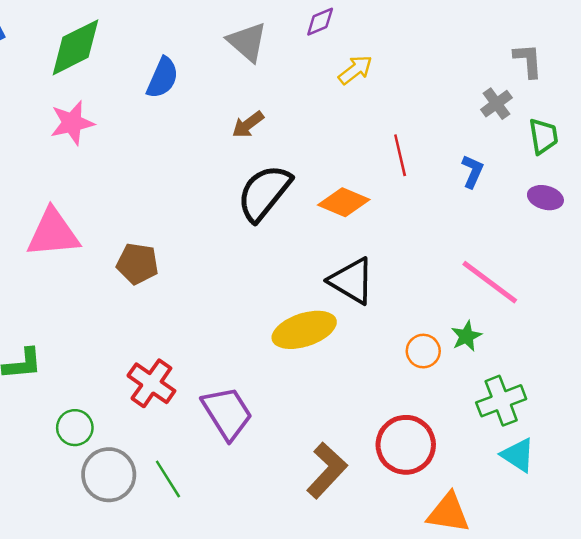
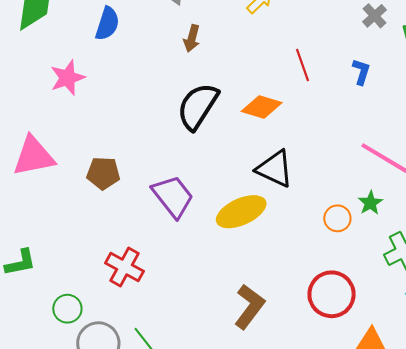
pink star: (72, 123) -> (67, 78), moved
brown arrow: (248, 125) -> (192, 38), moved, turned -32
purple trapezoid: (227, 413) -> (173, 196), moved
brown L-shape: (327, 470) -> (249, 307), moved

